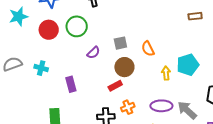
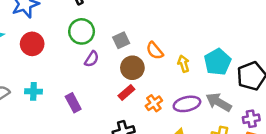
green circle: (77, 26) -> (82, 31), moved
orange semicircle: (148, 49) -> (155, 51), moved
cyan pentagon: (188, 65) -> (218, 62), moved
orange cross: (128, 107) -> (154, 103), moved

